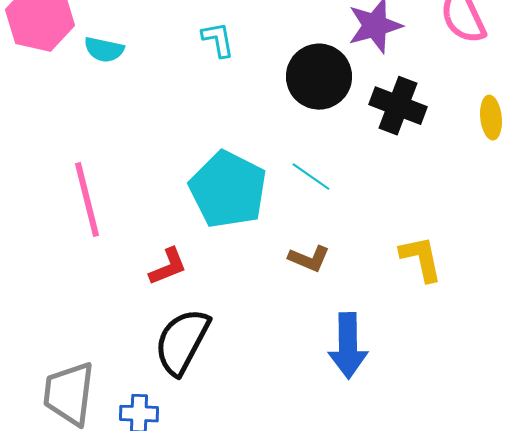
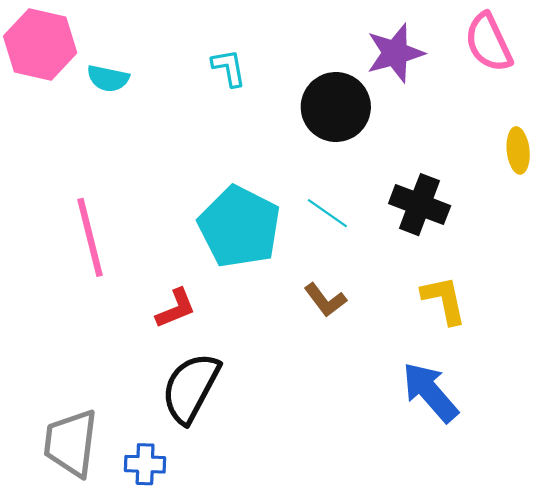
black cross: (398, 106) -> (420, 205), moved
brown L-shape: (309, 259) -> (325, 300), turned 30
blue arrow: (348, 346) -> (430, 392), moved, turned 140

